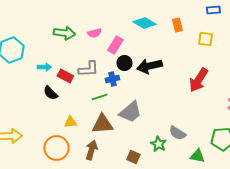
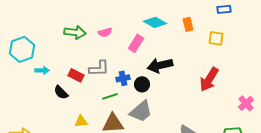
pink rectangle: (115, 45) -> (136, 43), moved
black circle: (124, 63) -> (142, 84), moved
cyan arrow: (44, 67) -> (42, 70), moved

